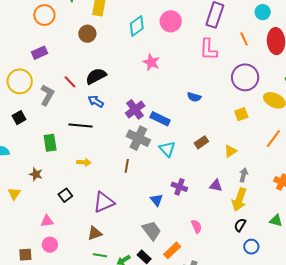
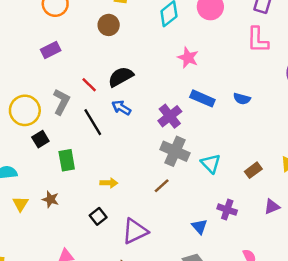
yellow circle: (20, 81) -> (25, 110), moved
black square: (19, 118) -> (40, 139), moved
blue rectangle: (160, 119) -> (202, 98), moved
black line: (81, 126) -> (93, 122), moved, turned 55
brown rectangle: (201, 142) -> (253, 170), moved
brown line: (127, 166) -> (162, 186), turned 40
purple triangle: (216, 186) -> (272, 207), turned -32
yellow triangle: (14, 194) -> (20, 204), moved
black square: (65, 195) -> (98, 216), moved

